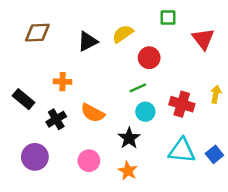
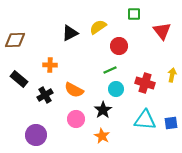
brown diamond: (37, 33) -> (15, 40), moved
blue square: (214, 154) -> (171, 123), turned 32
purple circle: (35, 157) -> (36, 135), moved
pink circle: (89, 161) -> (76, 119), moved

